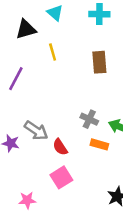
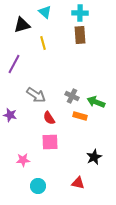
brown rectangle: (99, 62) -> (80, 35), moved
gray arrow: (36, 131) -> (36, 95), moved
pink square: (61, 177) -> (50, 142), turned 30

